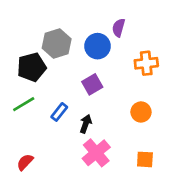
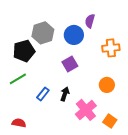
blue rectangle: (59, 112) -> (43, 94), moved
pink cross: (96, 153) -> (86, 110), moved
orange square: (145, 159) -> (110, 121), turned 32
red semicircle: (25, 162) -> (19, 123), turned 56

